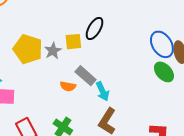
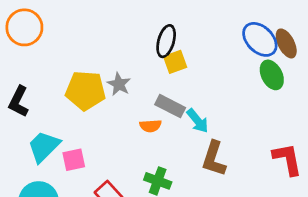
yellow square: (73, 42) -> (175, 62), moved
green ellipse: (164, 72) -> (272, 75), turned 30

